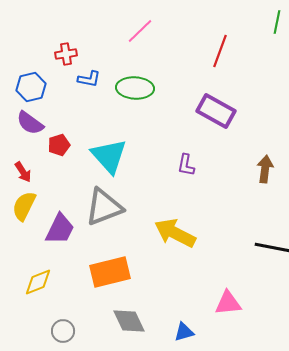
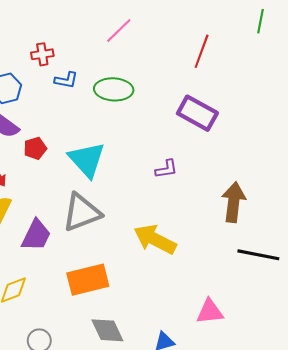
purple L-shape: (186, 165) -> (166, 169), turned -110
brown arrow: (265, 169) -> (234, 202), moved, size x1.4

